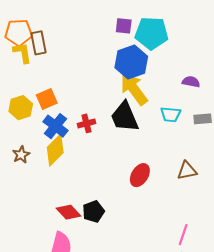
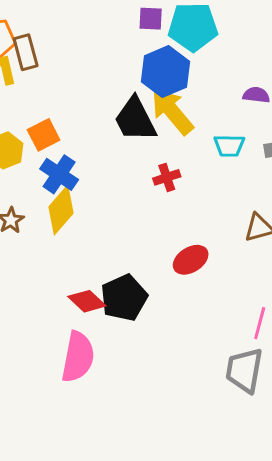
black trapezoid: (125, 117) -> (135, 119), moved
red cross: (86, 123) -> (167, 177), moved
red ellipse: (140, 175) -> (191, 260), moved, turned 30
black pentagon: (93, 212) -> (124, 298), size x1.4

